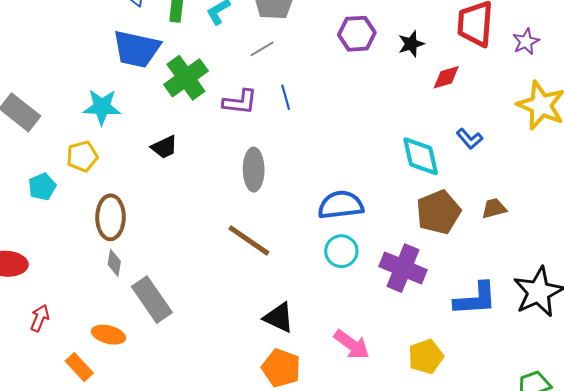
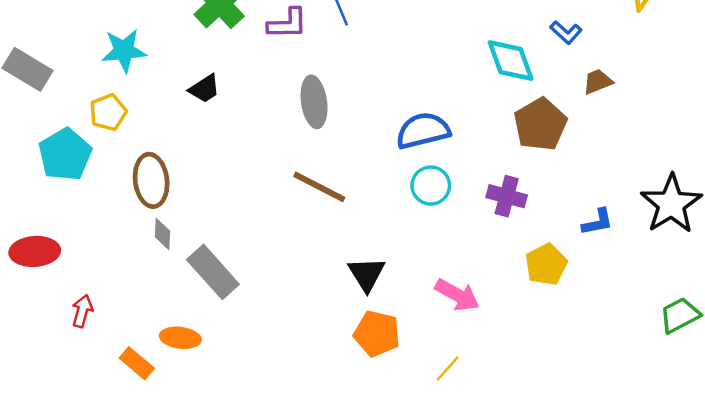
cyan pentagon: (42, 187) -> (65, 154), size x1.6
brown trapezoid: (494, 208) -> (598, 82), moved
purple cross: (403, 268) -> (507, 196), size x0.7
blue L-shape: (475, 299) -> (597, 222), size x0.6
black triangle: (279, 318) -> (367, 274), turned 40
orange ellipse: (108, 335) -> (180, 338), moved
yellow pentagon: (426, 357) -> (546, 264), moved

